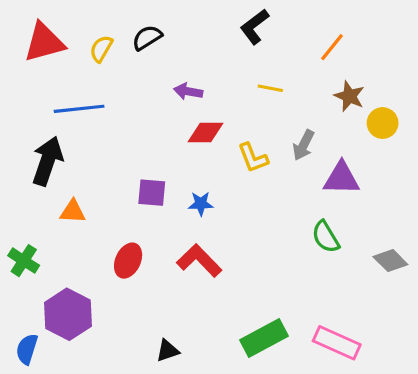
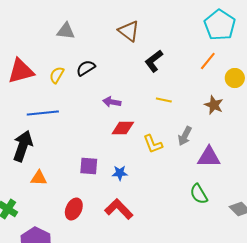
orange line: (332, 47) -> (208, 61), moved
yellow circle: (383, 123) -> (235, 78), moved

